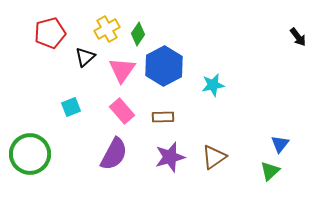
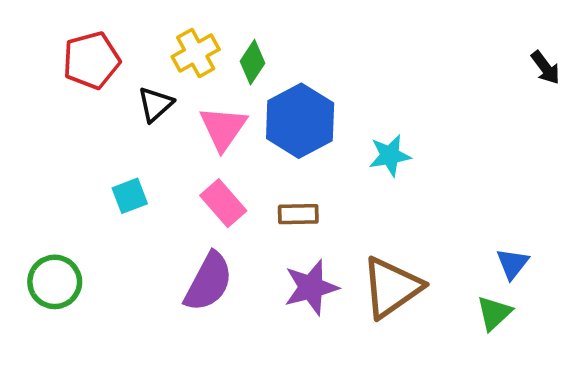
green circle: (30, 154) -> (55, 282), size x0.7
brown triangle: (214, 157) -> (392, 287), size x1.4

